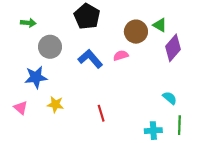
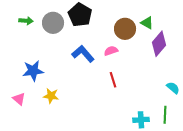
gray circle: (50, 47) -> (53, 23), moved
cyan semicircle: (170, 98) -> (173, 88), moved
red line: (101, 113) -> (113, 80), moved

